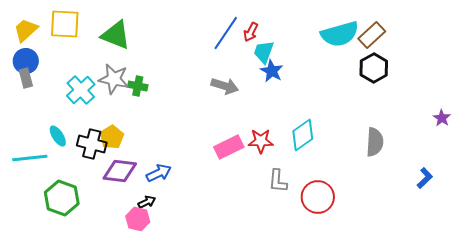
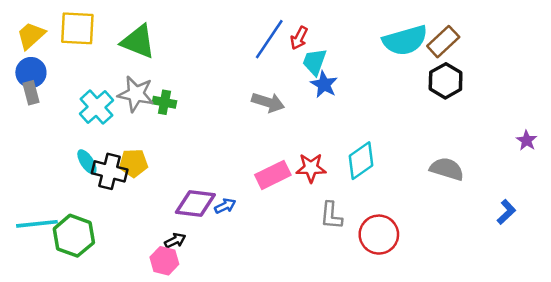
cyan ellipse: (58, 136) -> (87, 162), moved
yellow pentagon: (112, 137) -> (133, 163), turned 30
gray semicircle: (375, 142) -> (447, 169), turned -76
cyan line: (30, 158) -> (37, 224), moved
purple diamond: (120, 171) -> (195, 204), moved
blue arrow: (159, 173) -> (225, 206), moved, size x0.7

